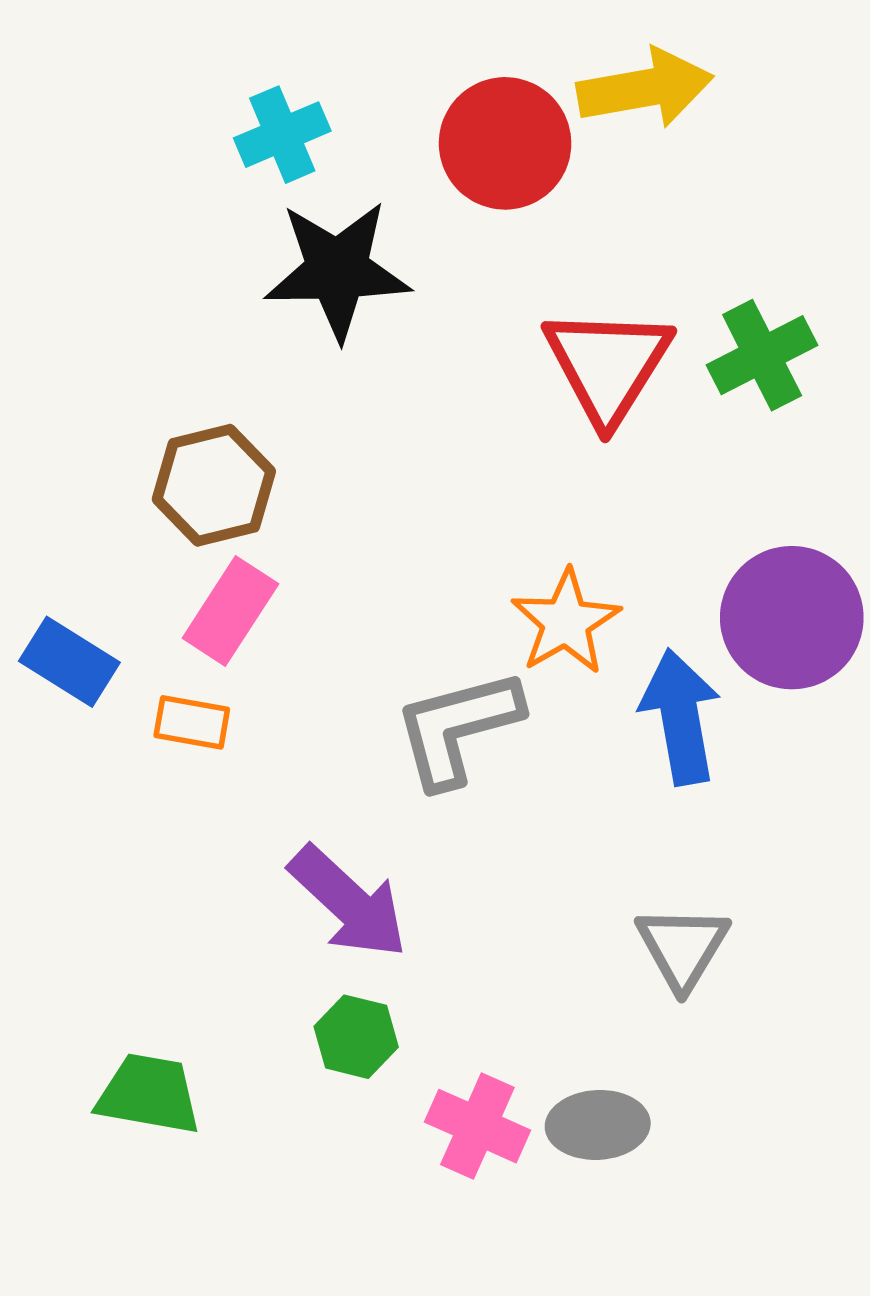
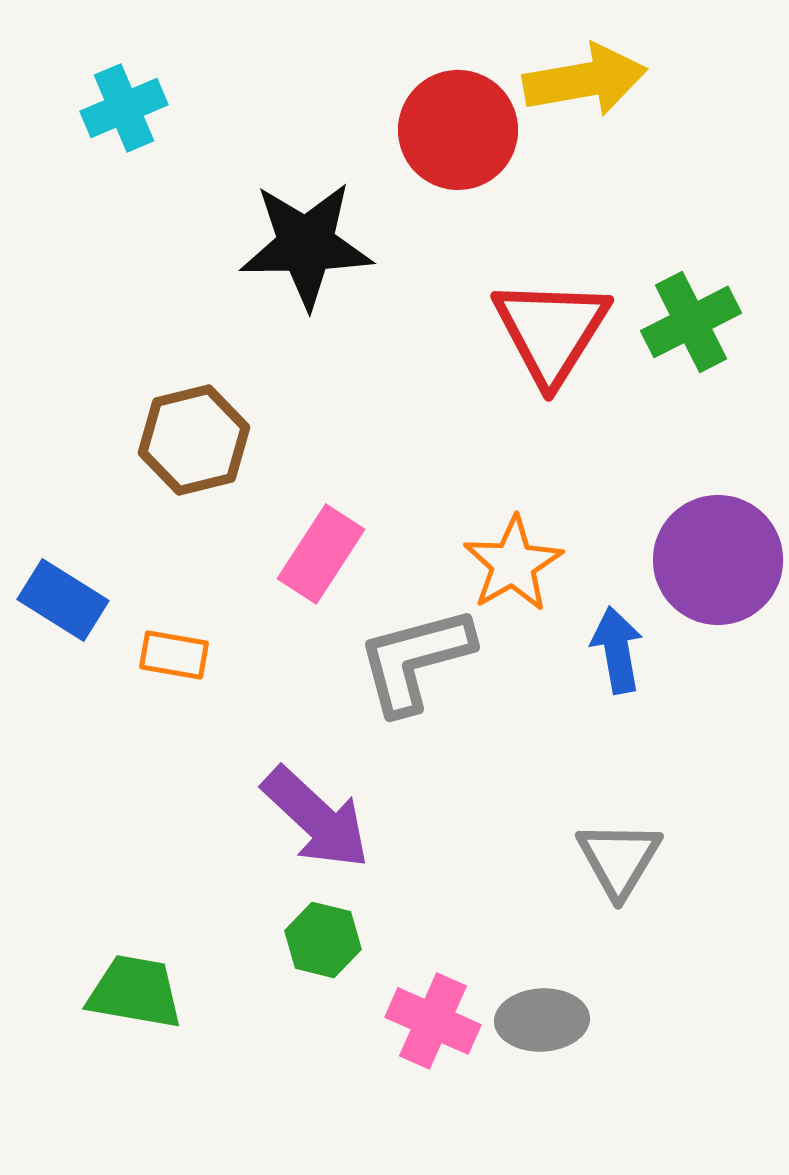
cyan cross: (282, 135) -> (124, 108), moved
pink rectangle: (230, 611) -> (321, 554), moved
blue arrow: (680, 717) -> (617, 650), size x0.7

